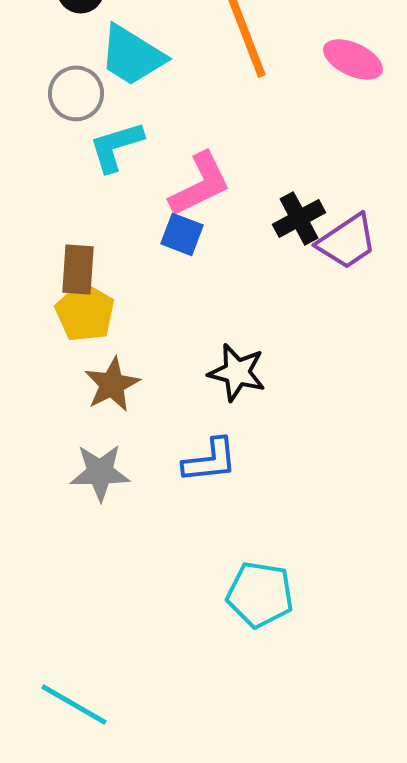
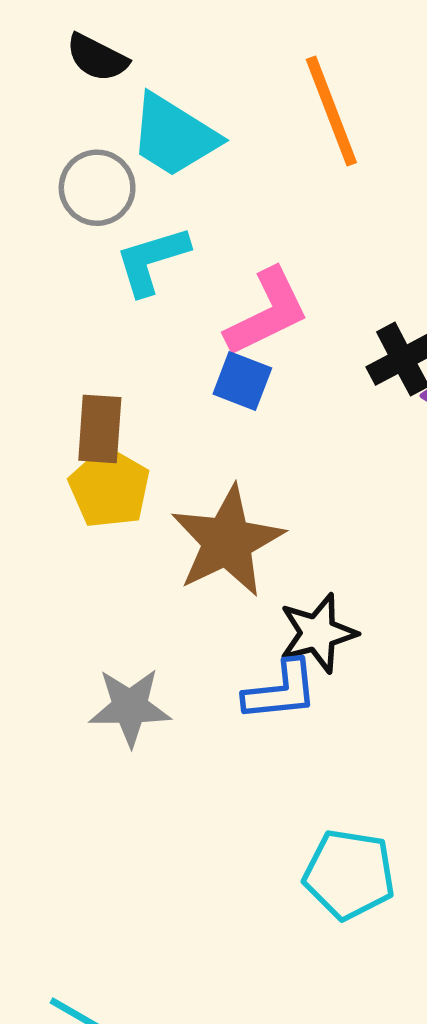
black star: (237, 372) -> (318, 633), moved, turned -30
brown star: (112, 384) -> (227, 541), moved, size x1.5

